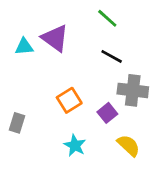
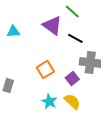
purple triangle: (55, 38) -> (52, 25), moved
yellow semicircle: (129, 145) -> (72, 101), moved

